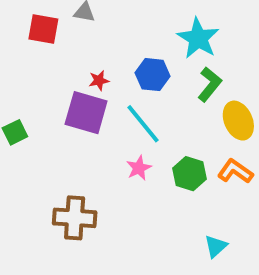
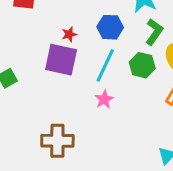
cyan line: (143, 124) -> (105, 65), turned 68
green hexagon: (190, 174) -> (142, 65), moved

